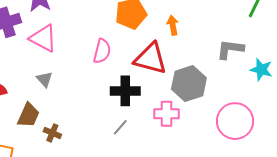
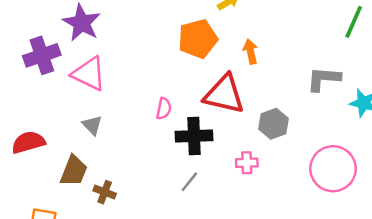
pink semicircle: (102, 51) -> (164, 109), moved, size x0.7
gray hexagon: (189, 83) -> (273, 124), size x0.7
pink cross: (167, 114) -> (247, 163), size x0.7

